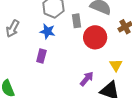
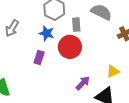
red circle: (95, 37) -> (70, 47), moved
yellow triangle: (116, 65) -> (113, 71), turned 32

